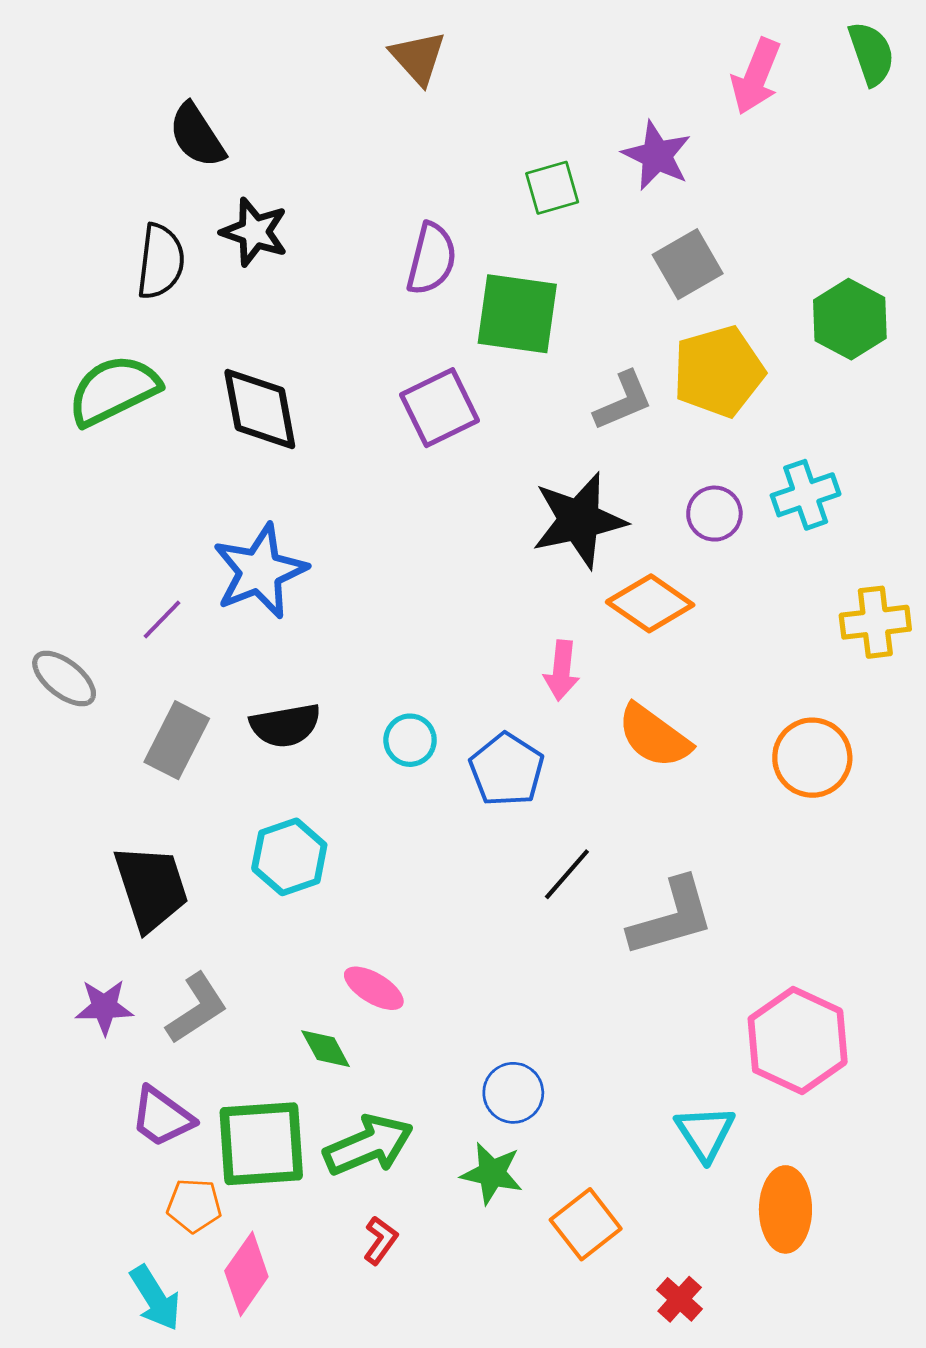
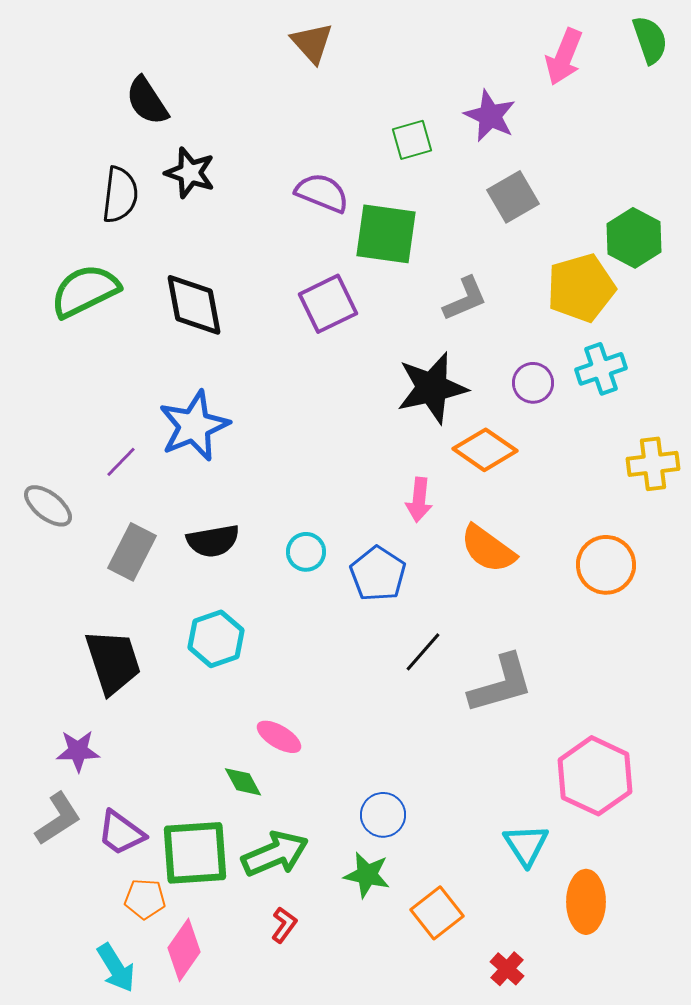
purple semicircle: (431, 259) -> (322, 193), turned -82
yellow pentagon: (718, 371) -> (581, 288), moved
gray L-shape: (197, 1008) -> (58, 819), moved

